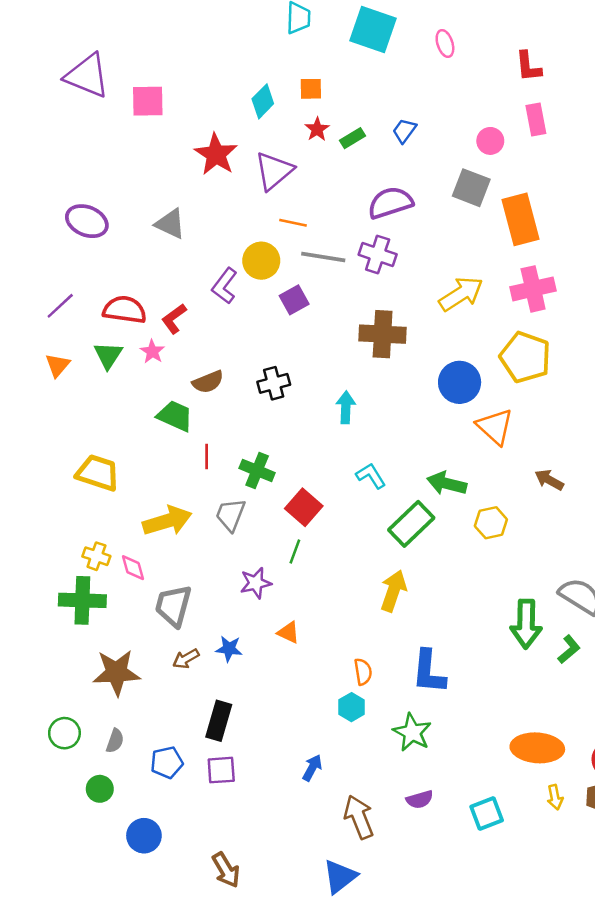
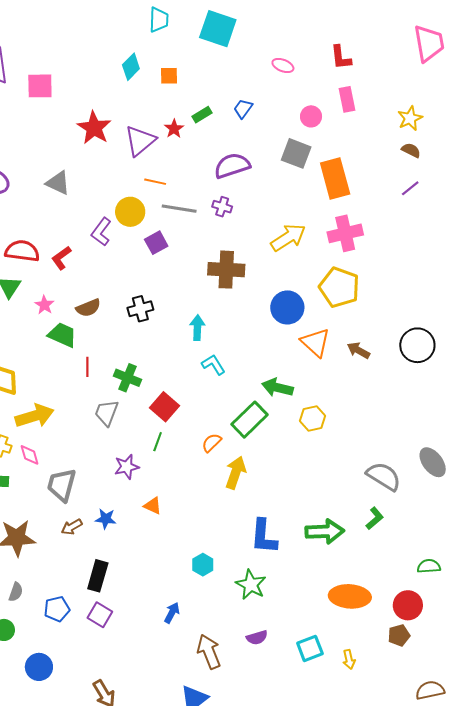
pink ellipse: (445, 43) -> (283, 66), moved, turned -50
cyan diamond: (263, 101) -> (131, 67), moved
red star: (317, 129) -> (174, 129), moved
purple cross: (378, 255) -> (222, 207), size x0.7
pink star: (152, 351) -> (44, 305), moved
cyan L-shape: (371, 476) -> (213, 365), moved
brown arrow: (549, 480) -> (358, 350), moved
yellow arrow: (167, 521) -> (35, 416), moved
green arrow: (526, 624) -> (325, 531), moved, turned -93
orange semicircle: (363, 672) -> (212, 443), moved, turned -125
purple square: (221, 770) -> (100, 615), turned 35
yellow arrow: (555, 797) -> (349, 659), moved

